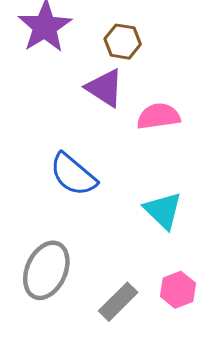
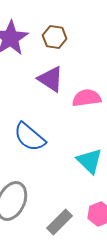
brown hexagon: (123, 42) -> (55, 37), moved

